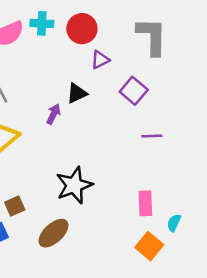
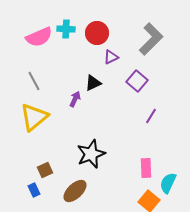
gray L-shape: (152, 36) -> (151, 39), turned 44
purple line: (152, 136) -> (151, 116), turned -56
cyan semicircle: (174, 223) -> (168, 183), size x1.5

